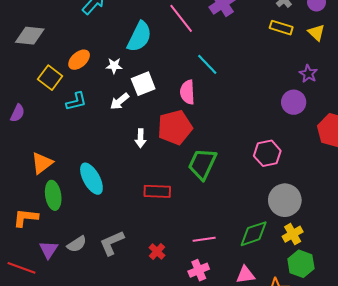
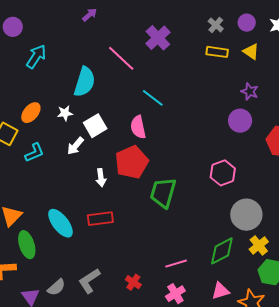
red rectangle: (157, 191) -> (100, 219), moved

